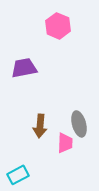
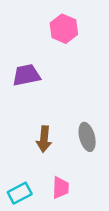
pink trapezoid: (65, 143) -> (61, 188), moved

